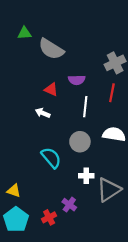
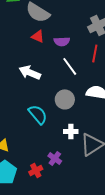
red triangle: (51, 90) -> (38, 36), moved
white line: (85, 107) -> (70, 66), turned -42
white arrow: (43, 113) -> (30, 72), size x1.5

